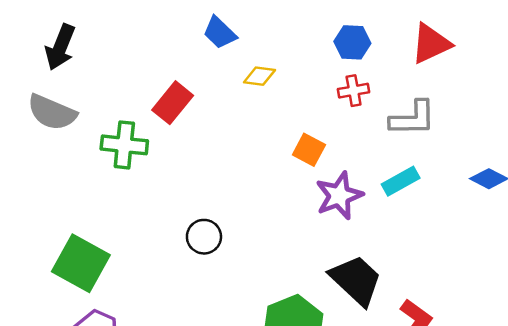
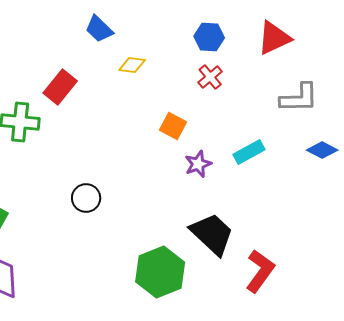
red cross: (354, 91) -> (210, 77), turned -30
gray L-shape: (413, 118) -> (299, 98), moved
purple star: (339, 196) -> (198, 164), size x0.7

